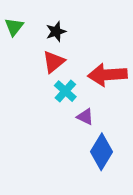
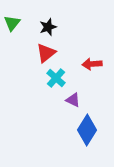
red arrow: (107, 75) -> (92, 64), size x0.6

